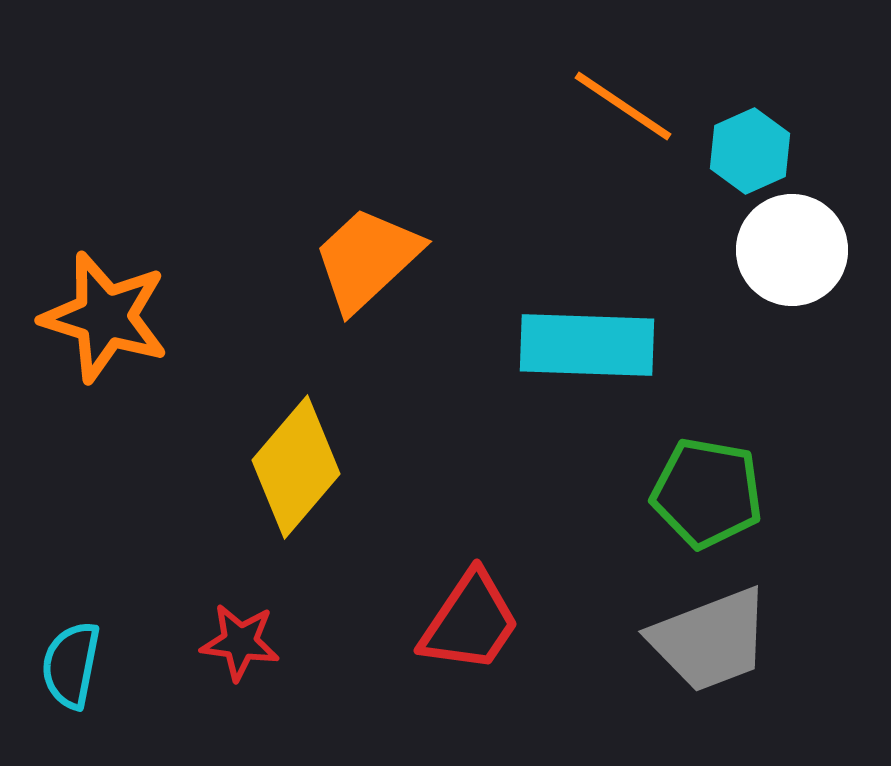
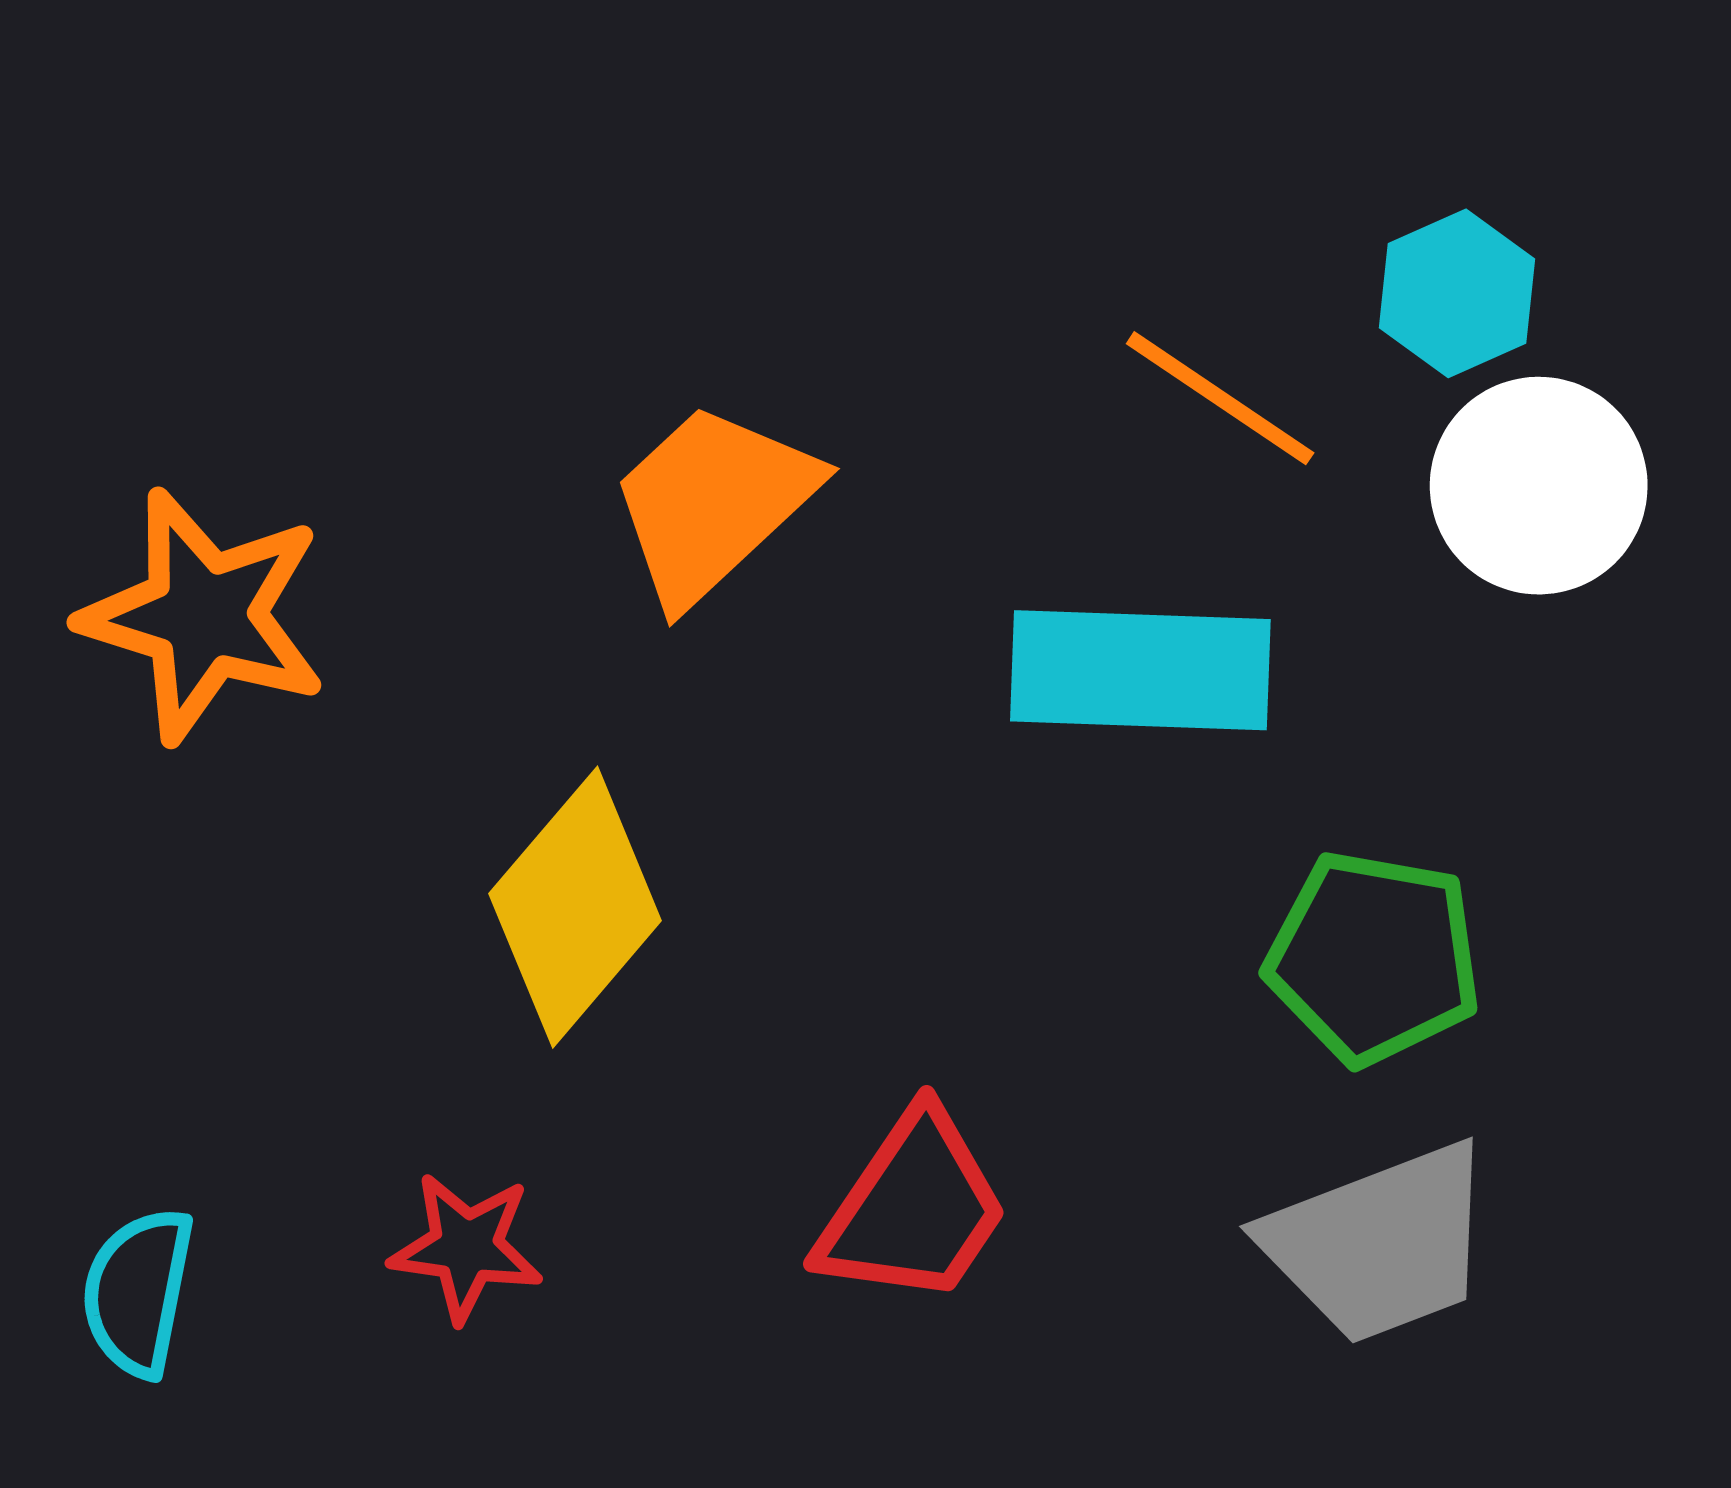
orange line: (623, 106) -> (1220, 398), moved

